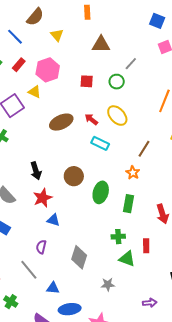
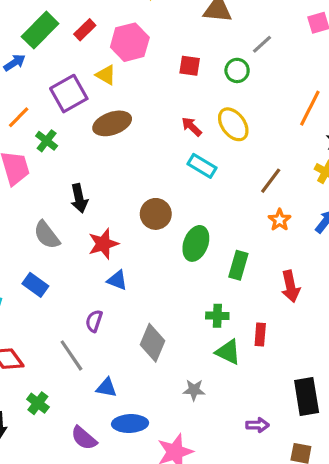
brown ellipse: (61, 122) -> (112, 123), moved
black arrow: (36, 171) -> (79, 198), moved
orange star: (133, 173) -> (280, 220), moved

